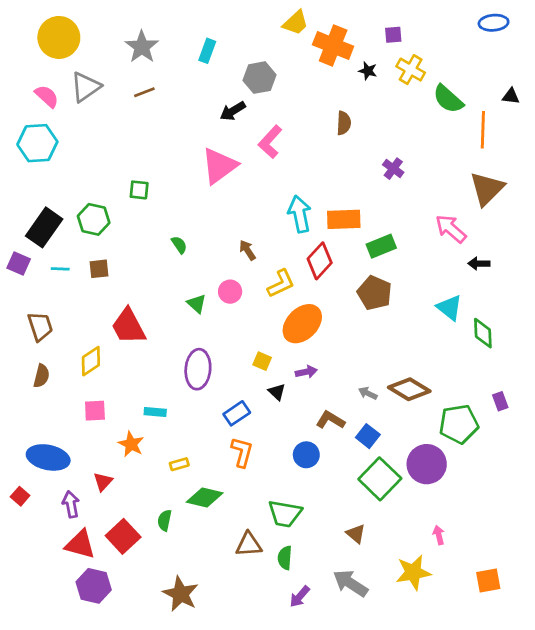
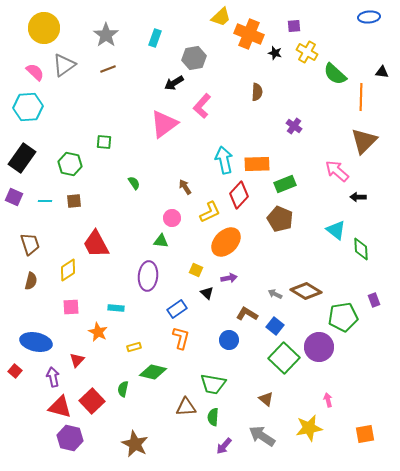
black rectangle: (44, 227) -> (22, 158), moved
green triangle: (197, 304) -> (161, 241), moved, turned -35

